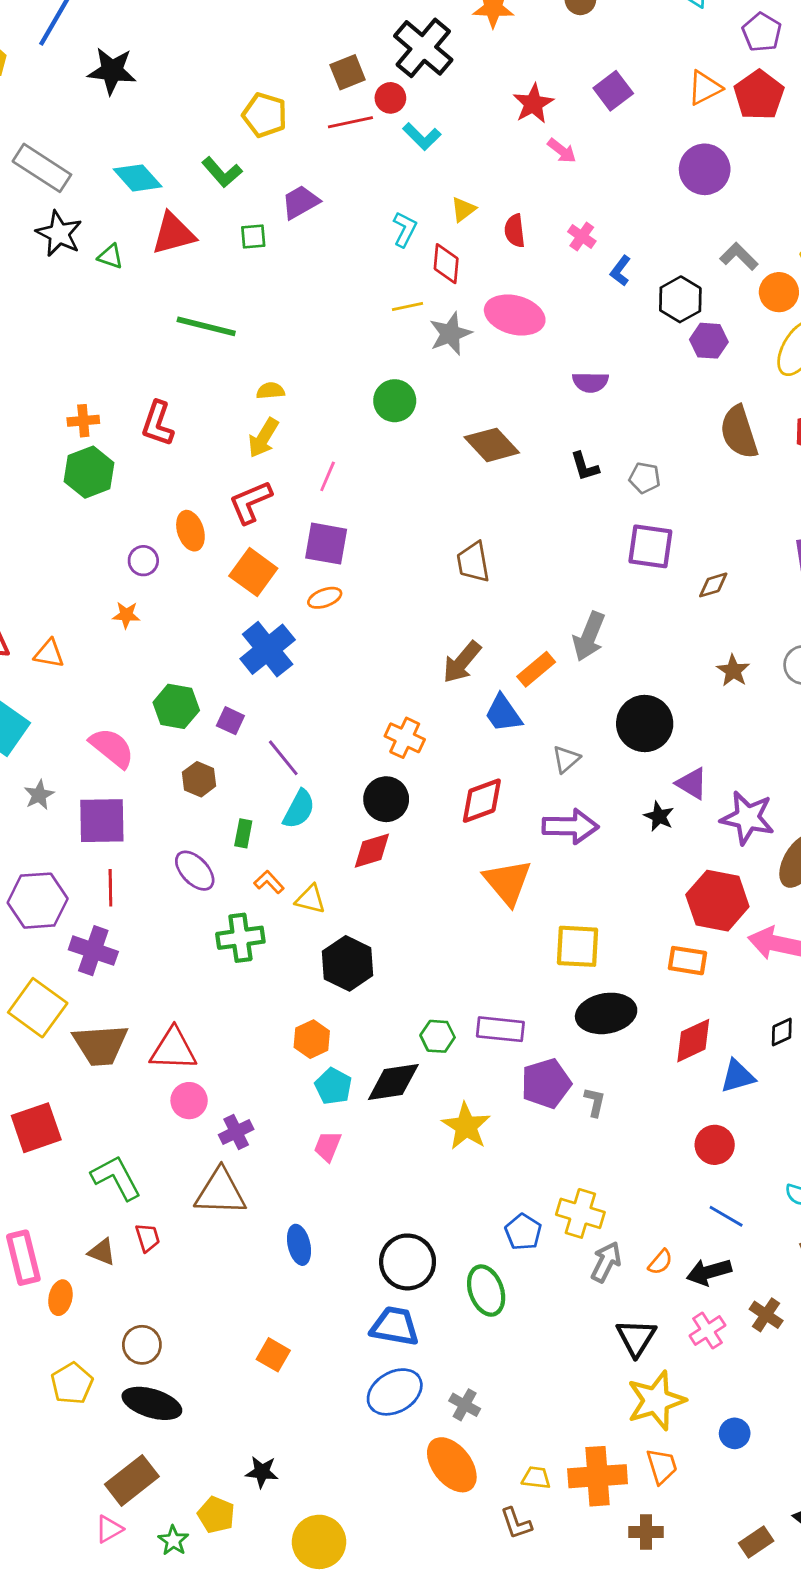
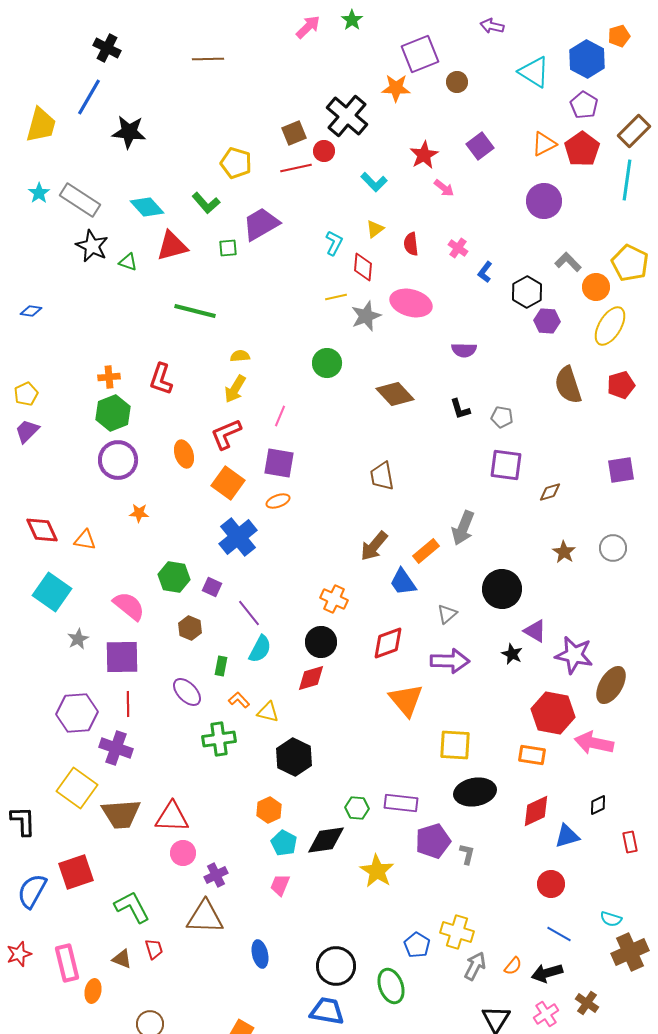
cyan L-shape: (422, 136) -> (374, 182), moved
purple trapezoid: (300, 202) -> (261, 224), size x1.4
purple circle: (143, 561) -> (118, 460), moved, size x1.8

